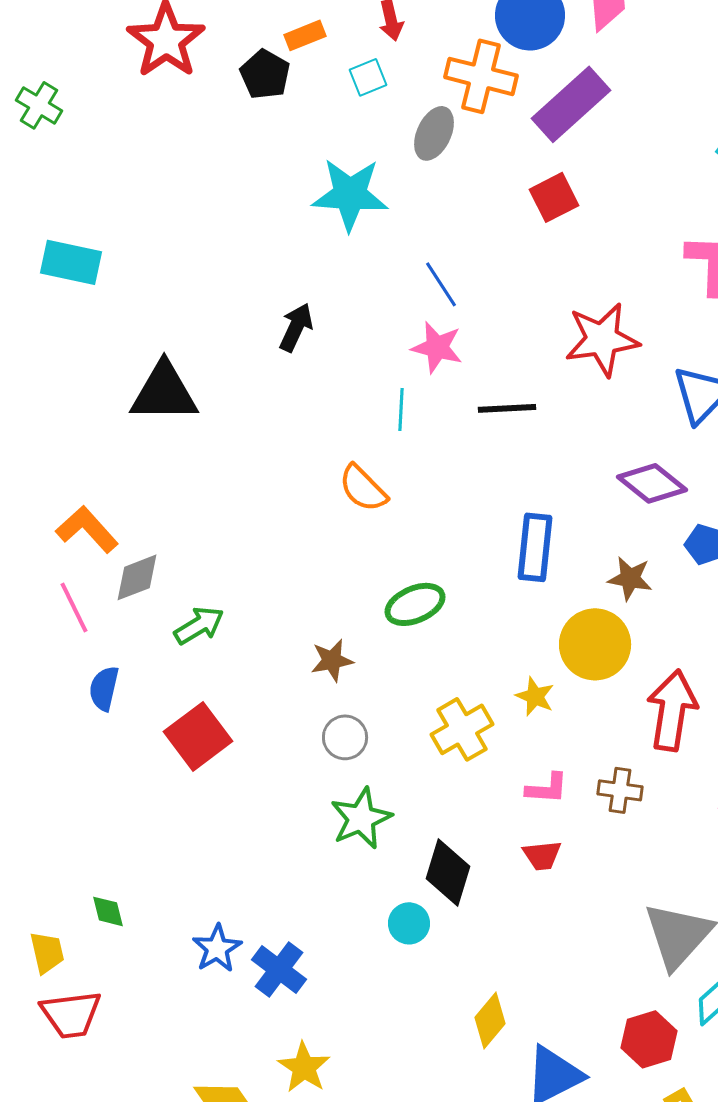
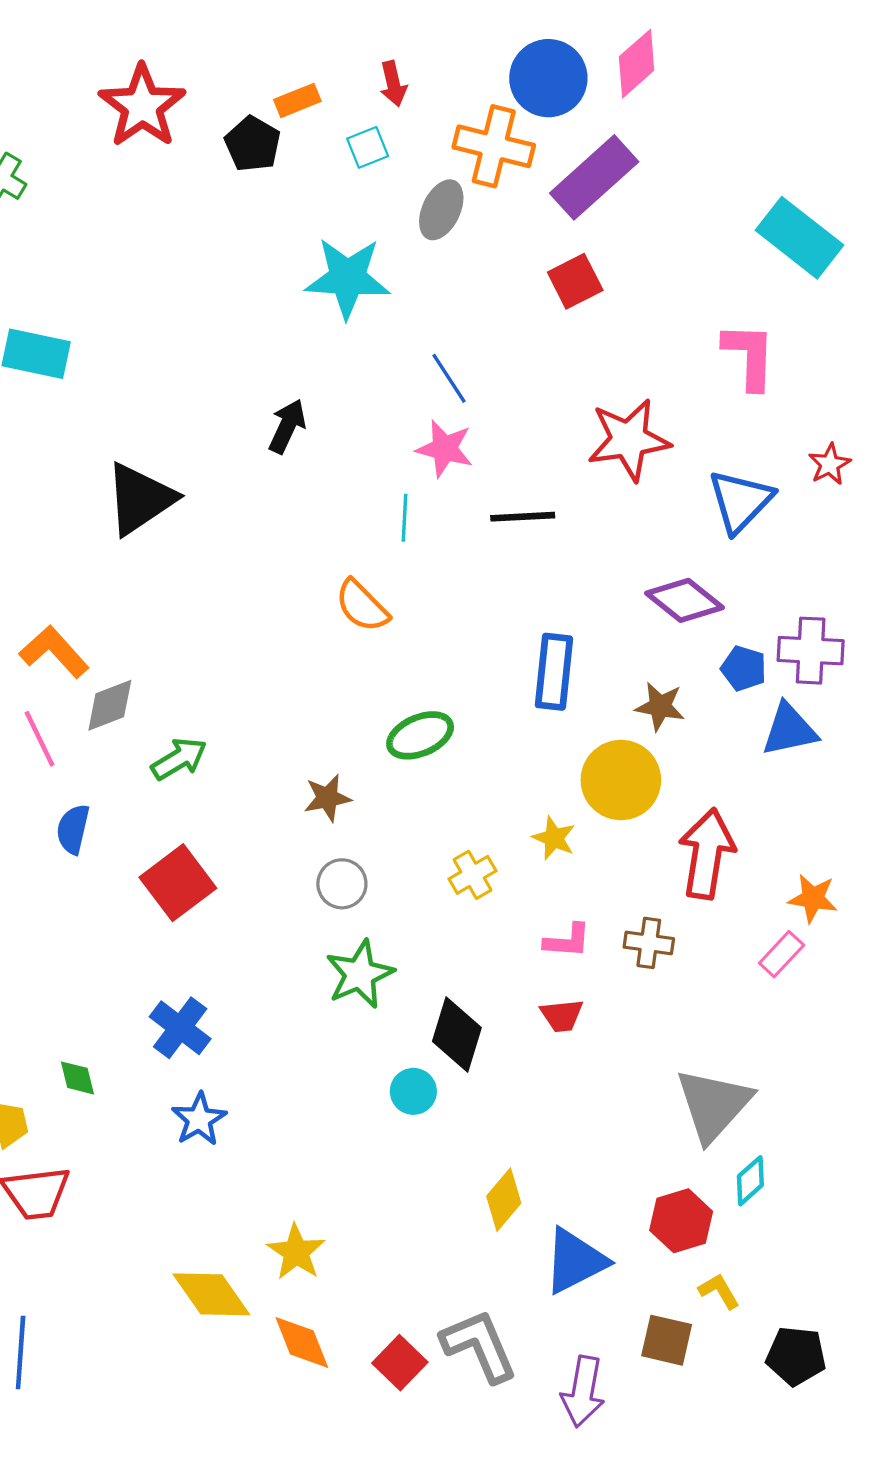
black triangle: (164, 392) -> (140, 499), turned -34
yellow cross: (462, 729) -> (473, 875), size x0.7
blue cross: (279, 969) -> (180, 1028), moved

